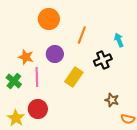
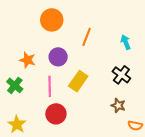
black cross: (103, 60) -> (121, 75), moved, turned -30
pink line: (37, 77) -> (50, 86), moved
red circle: (38, 109) -> (56, 114), moved

